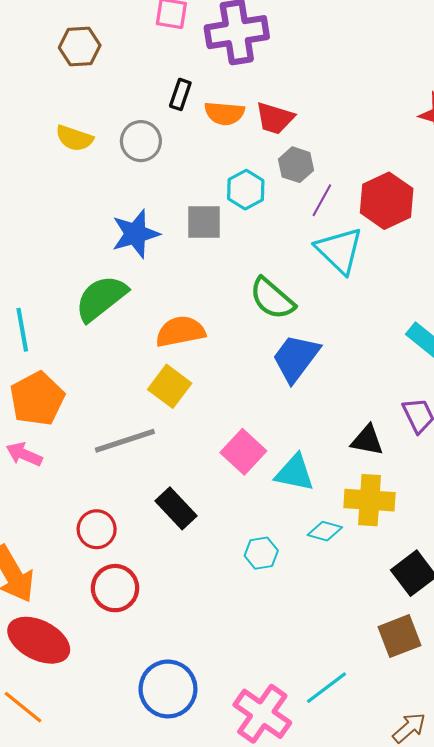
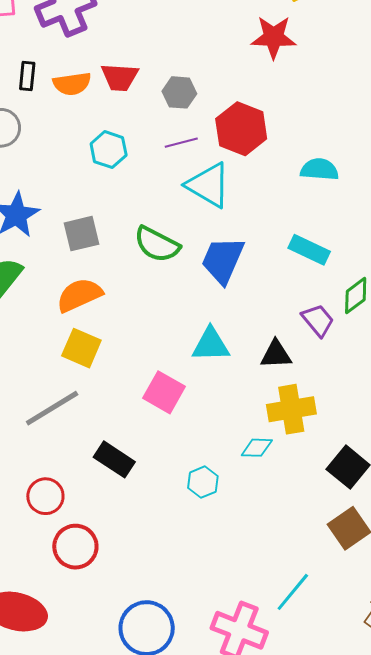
gray hexagon: (296, 165) -> (179, 92), moved
purple line: (322, 200) -> (181, 143), turned 60
gray square: (204, 222) -> (81, 234), moved
blue trapezoid: (296, 358) -> (223, 260), moved
cyan triangle: (295, 473) -> (211, 345), moved

